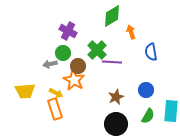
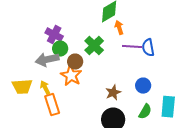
purple cross: (68, 31) -> (54, 35), moved
orange arrow: (131, 32) -> (119, 28), moved
purple line: (112, 62) -> (132, 47), moved
gray arrow: (50, 64) -> (47, 60), size x1.6
yellow arrow: (56, 93) -> (45, 88), moved, turned -144

